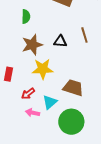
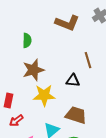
black triangle: (60, 41) -> (73, 81), moved
red arrow: (28, 94) -> (16, 121), moved

